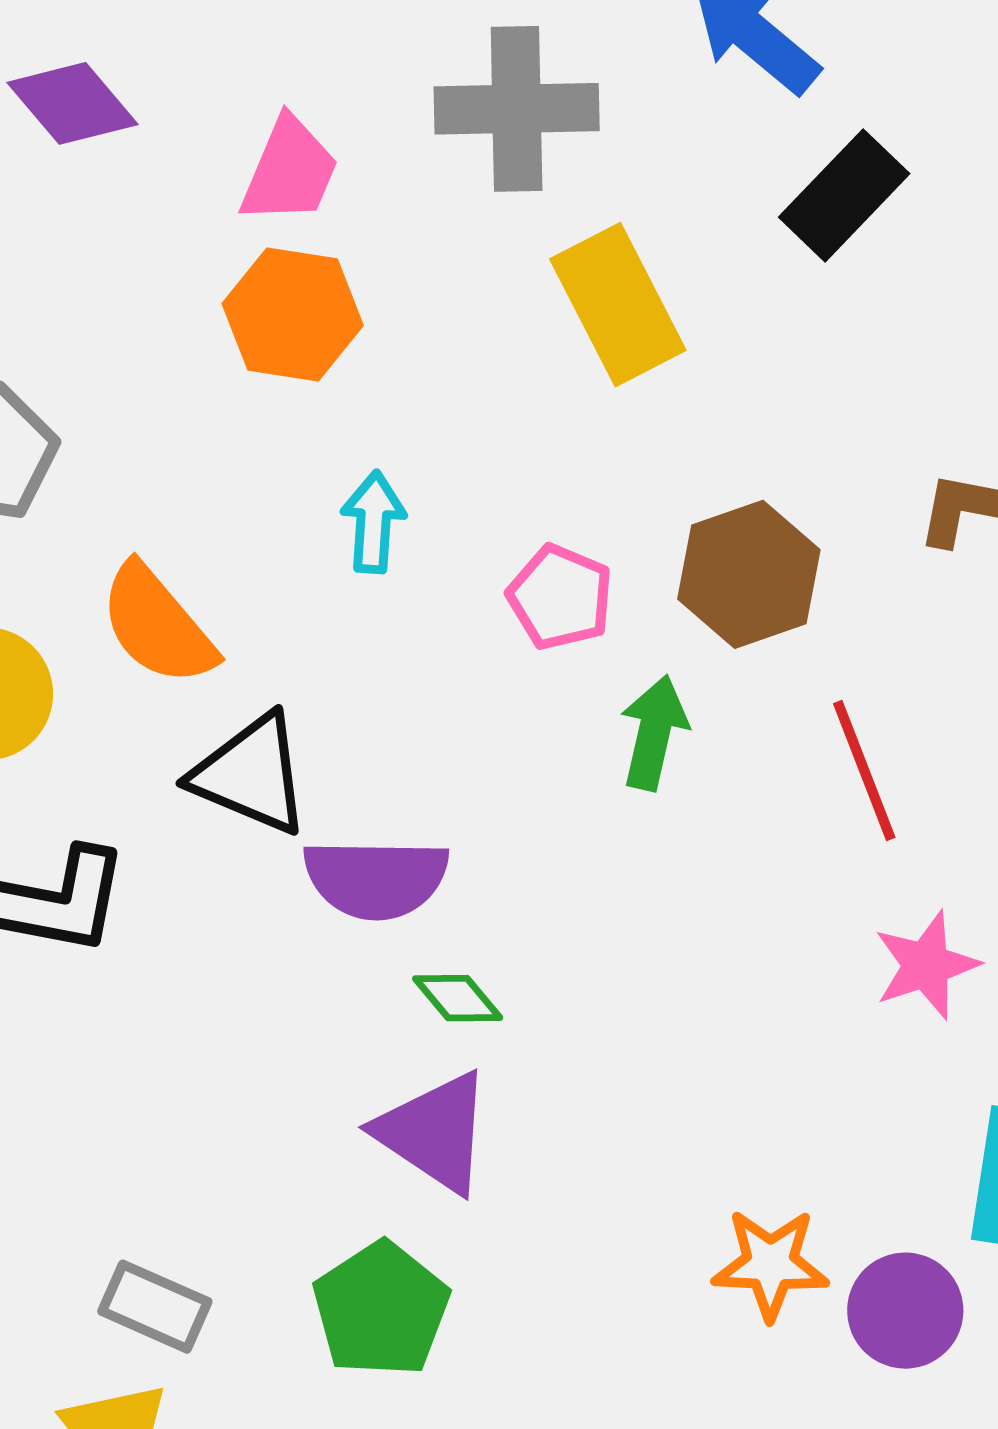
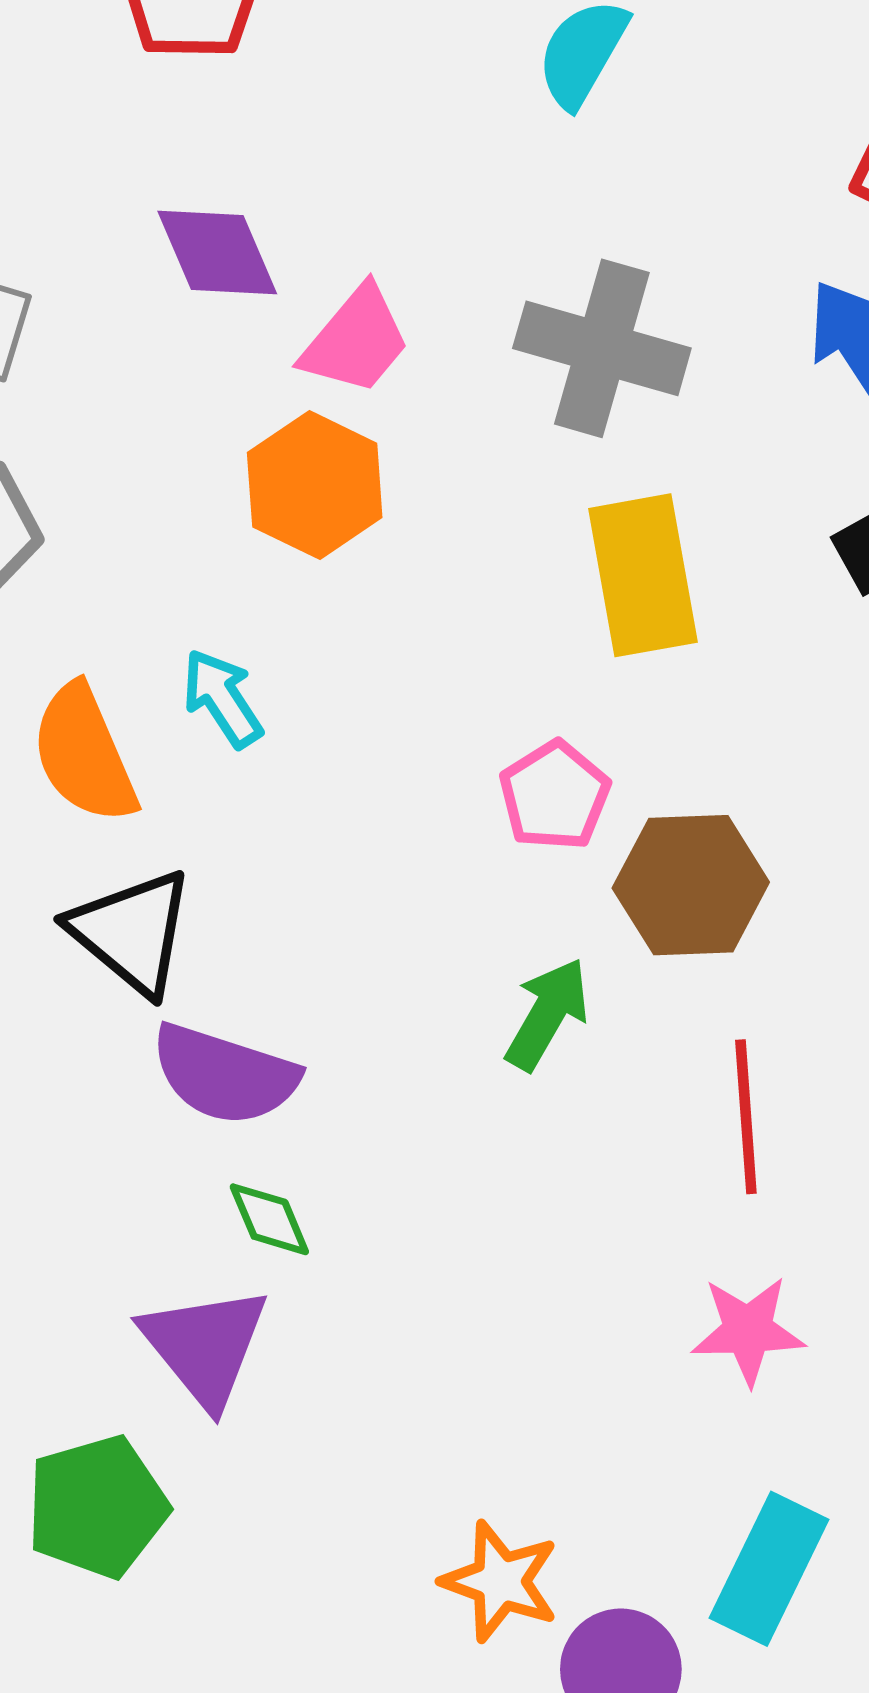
purple diamond: (72, 103) -> (217, 253), moved
cyan arrow: (373, 522) -> (222, 698), moved, turned -54
pink pentagon: (560, 597) -> (555, 796), moved

